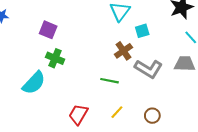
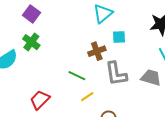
gray L-shape: (149, 69) -> (116, 74), turned 36
yellow line: (117, 112) -> (87, 97), moved

